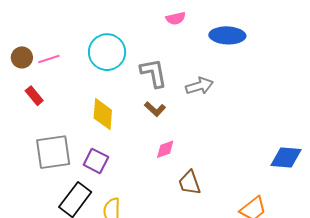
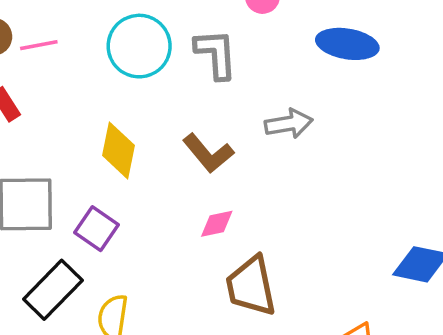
gray L-shape: (154, 73) -> (216, 54), moved
brown L-shape: (155, 109) -> (208, 153), size x1.4
brown trapezoid: (190, 183) -> (251, 286), size x1.4

